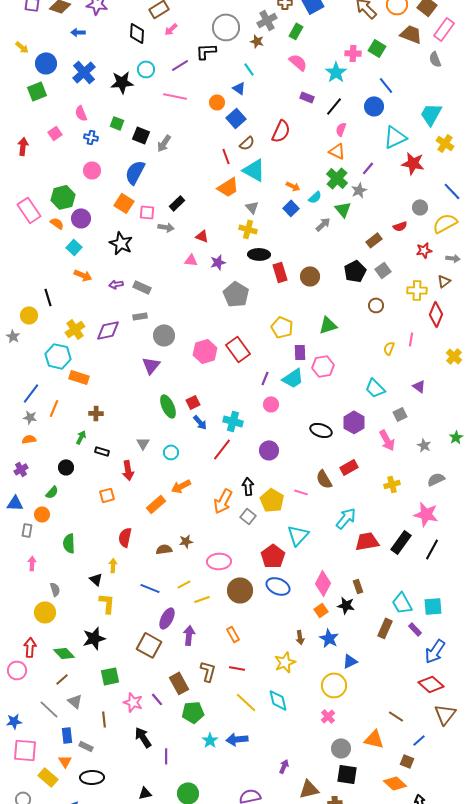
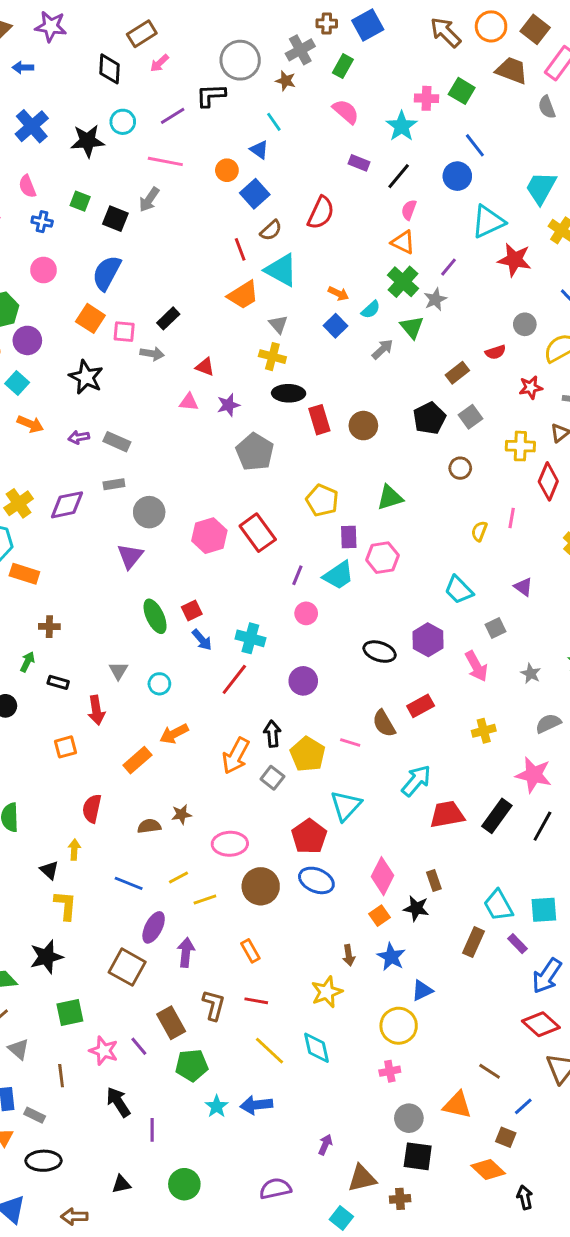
gray arrow: (164, 143) -> (149, 200), moved
pink cross: (328, 716) -> (390, 1071), turned 32

